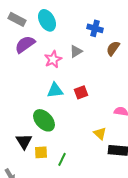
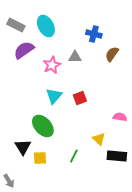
gray triangle: (76, 51) -> (75, 57), turned 32
cyan triangle: (55, 90) -> (54, 96), turned -42
green line: (62, 159) -> (74, 156), moved

